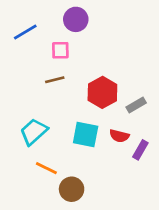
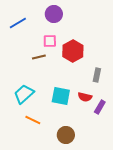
pink square: (60, 50) -> (50, 41), moved
red hexagon: (102, 92) -> (73, 51), moved
gray rectangle: (136, 105) -> (97, 75), turned -48
brown circle: (72, 189) -> (66, 135), moved

